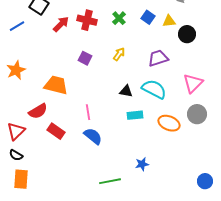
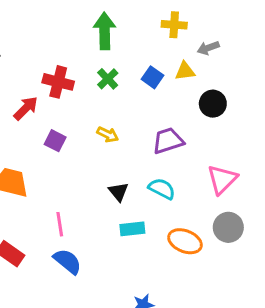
yellow triangle: (169, 21) -> (185, 71), moved
red arrow: (61, 24) -> (26, 108), moved
yellow arrow: (119, 54) -> (108, 135), turned 80
cyan semicircle: (154, 89) -> (162, 189), size x0.7
black triangle: (126, 91) -> (119, 192), turned 40

